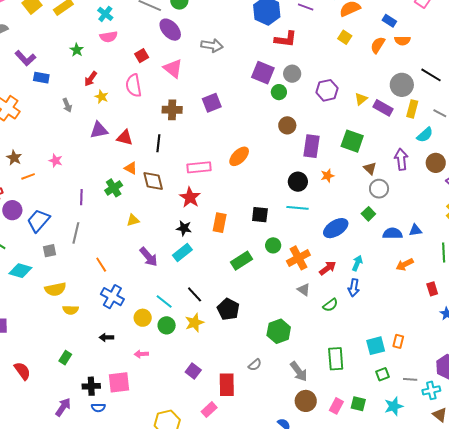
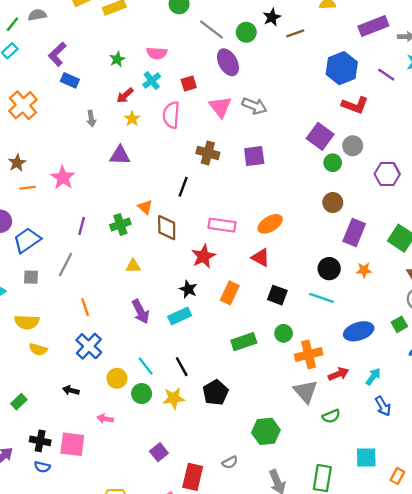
cyan cross: (105, 14) -> (152, 81), moved
gray arrow: (212, 45) -> (254, 106), moved
purple L-shape: (25, 58) -> (57, 54), turned 75
red triangle: (125, 138) -> (261, 258), moved
pink star: (56, 161) -> (63, 178), size x1.5
blue arrow: (354, 288) -> (383, 406), moved, turned -54
gray triangle: (304, 290) -> (306, 391), size x1.6
cyan square: (376, 346) -> (366, 457), moved

